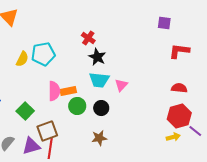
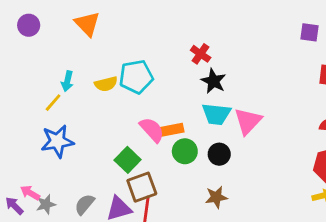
yellow semicircle: (22, 59) -> (106, 84), turned 49
pink triangle: (121, 85) -> (248, 121), size x1.5
pink semicircle: (54, 91) -> (152, 130), turned -42
green square: (25, 111) -> (128, 160), moved

